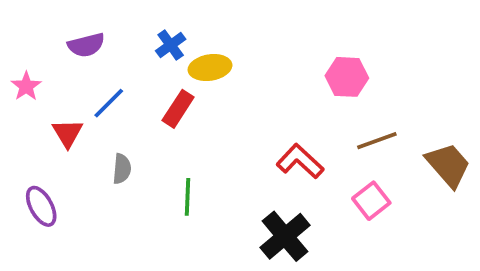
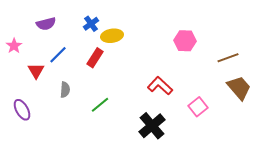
brown line: (377, 141) -> (228, 58), moved
green line: (187, 197) -> (100, 105), turned 48

